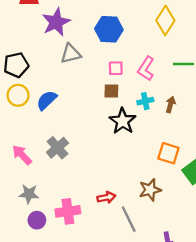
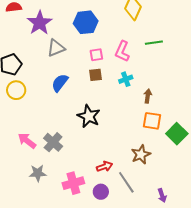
blue semicircle: (47, 100) -> (60, 83), moved
brown arrow: (171, 105) -> (148, 96), moved
black star: (123, 121) -> (89, 116), moved
gray cross: (57, 148) -> (53, 142), moved
purple circle: (37, 220) -> (101, 192), moved

